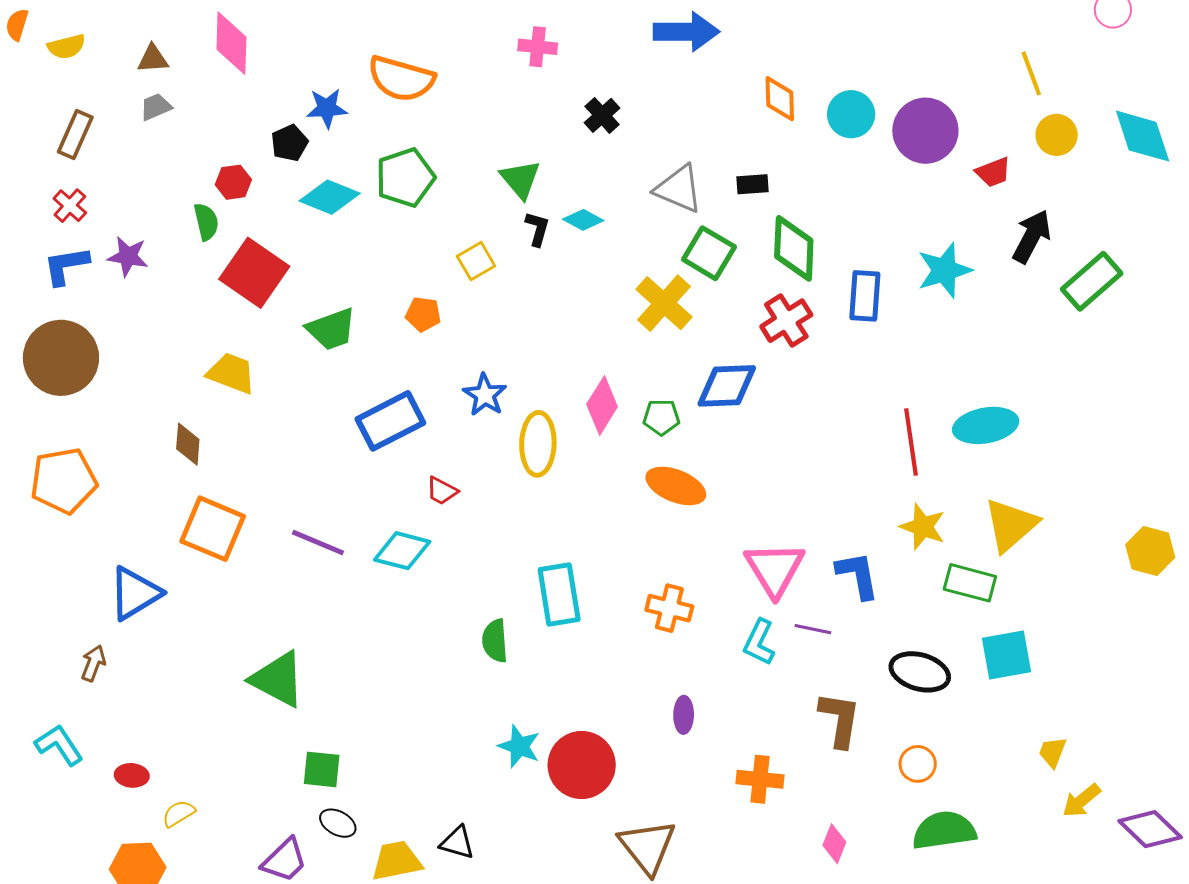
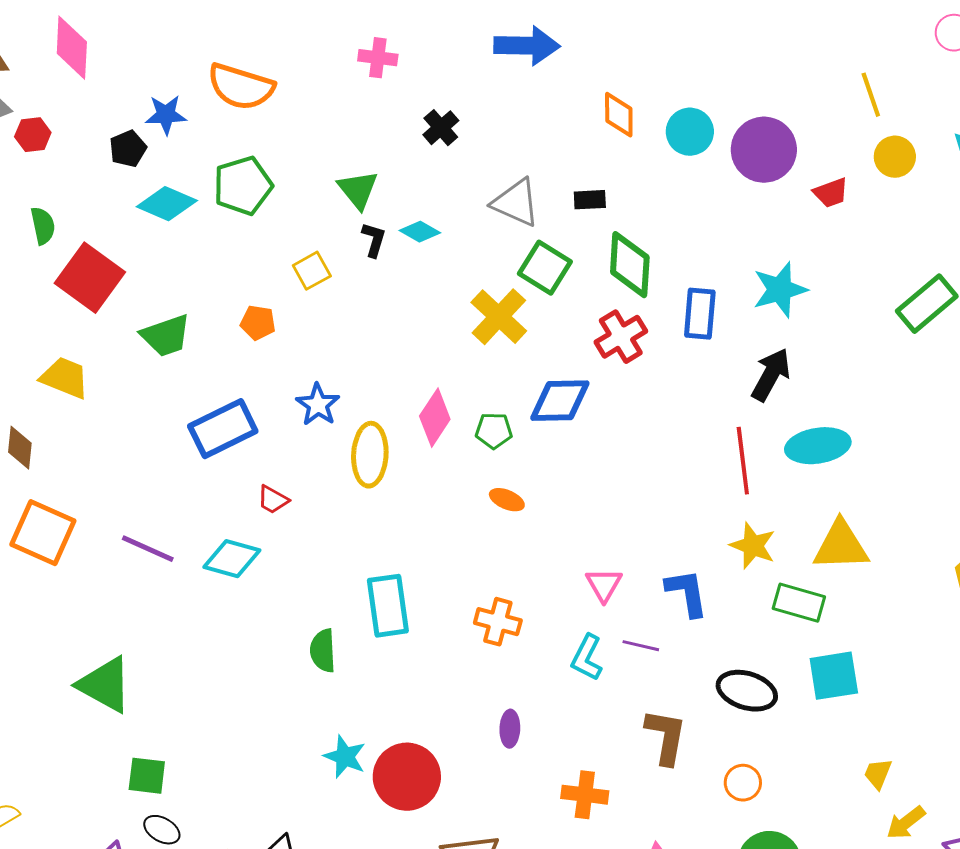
red hexagon: (233, 182) -> (33, 135), moved
black arrow: (1032, 236) -> (771, 375), moved
orange ellipse: (676, 486) -> (507, 500), size x0.6
yellow triangle: (1011, 525) -> (841, 546), turned 38
pink triangle: (775, 569) -> (604, 585), size x0.6

